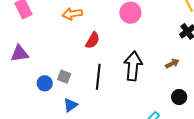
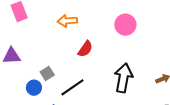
gray square: (64, 77) -> (47, 73), moved, turned 32
black line: (98, 77) -> (72, 87), moved, turned 45

